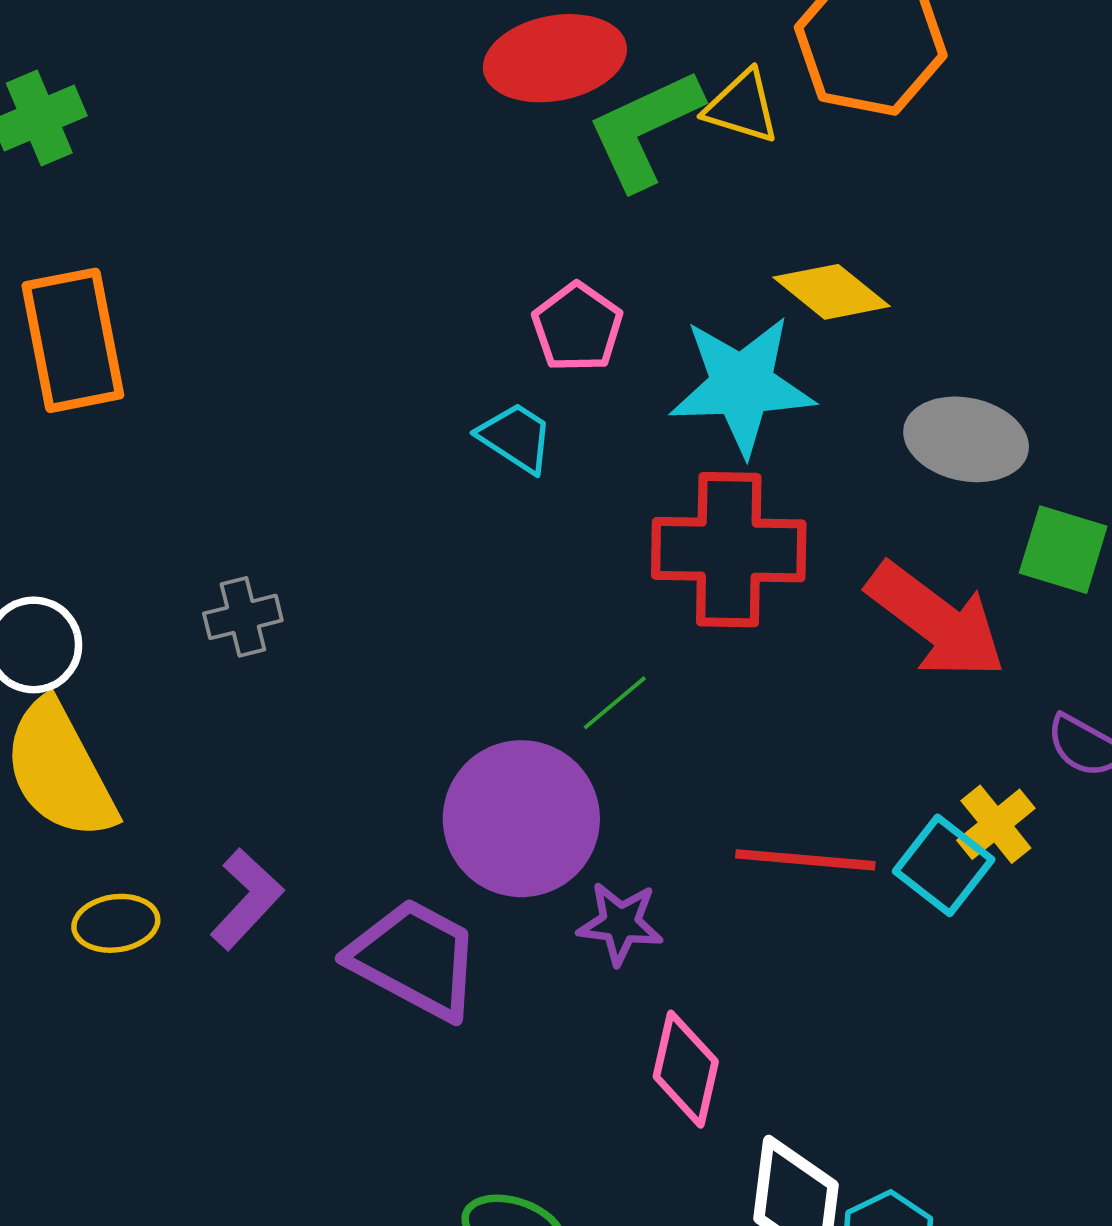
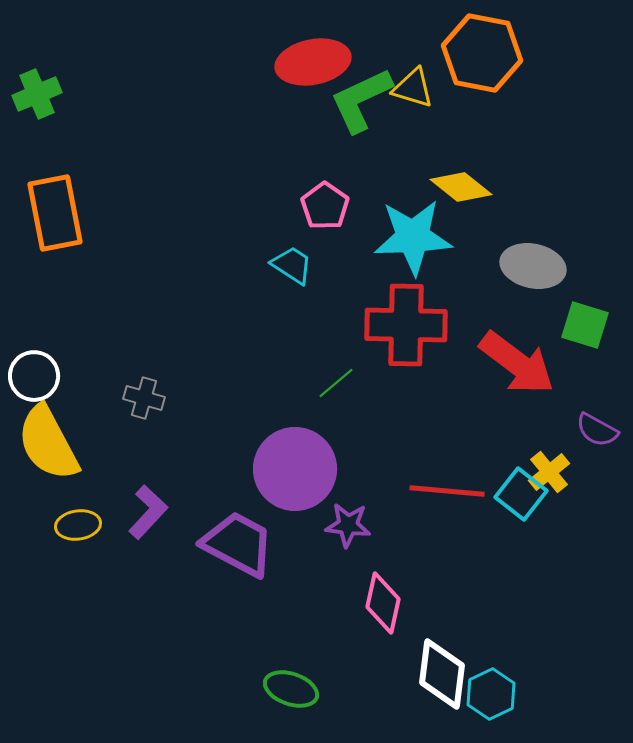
gray cross: (243, 617) -> (144, 398), moved, turned 30
green line: (615, 703) -> (336, 383), moved

